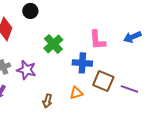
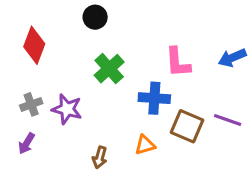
black circle: (30, 11) -> (95, 17), moved
purple line: (129, 89) -> (228, 120), moved

